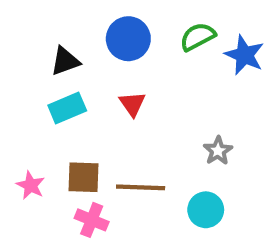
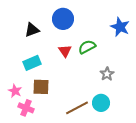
green semicircle: (198, 37) -> (87, 47), moved
cyan rectangle: (67, 108) -> (32, 63), moved
brown line: (141, 187) -> (77, 108), moved, turned -30
pink cross: (92, 220) -> (26, 108), moved

